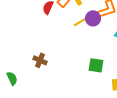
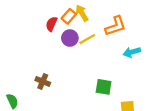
purple circle: (93, 18) -> (70, 38), moved

